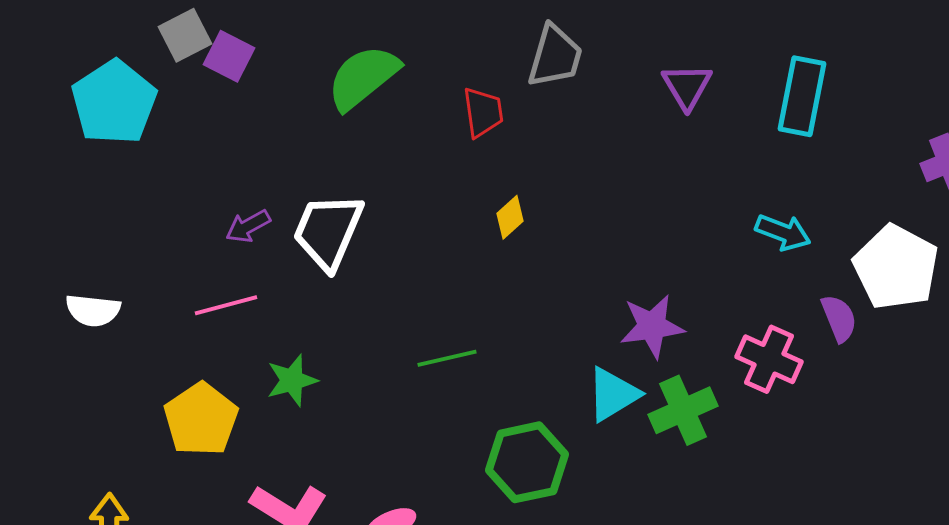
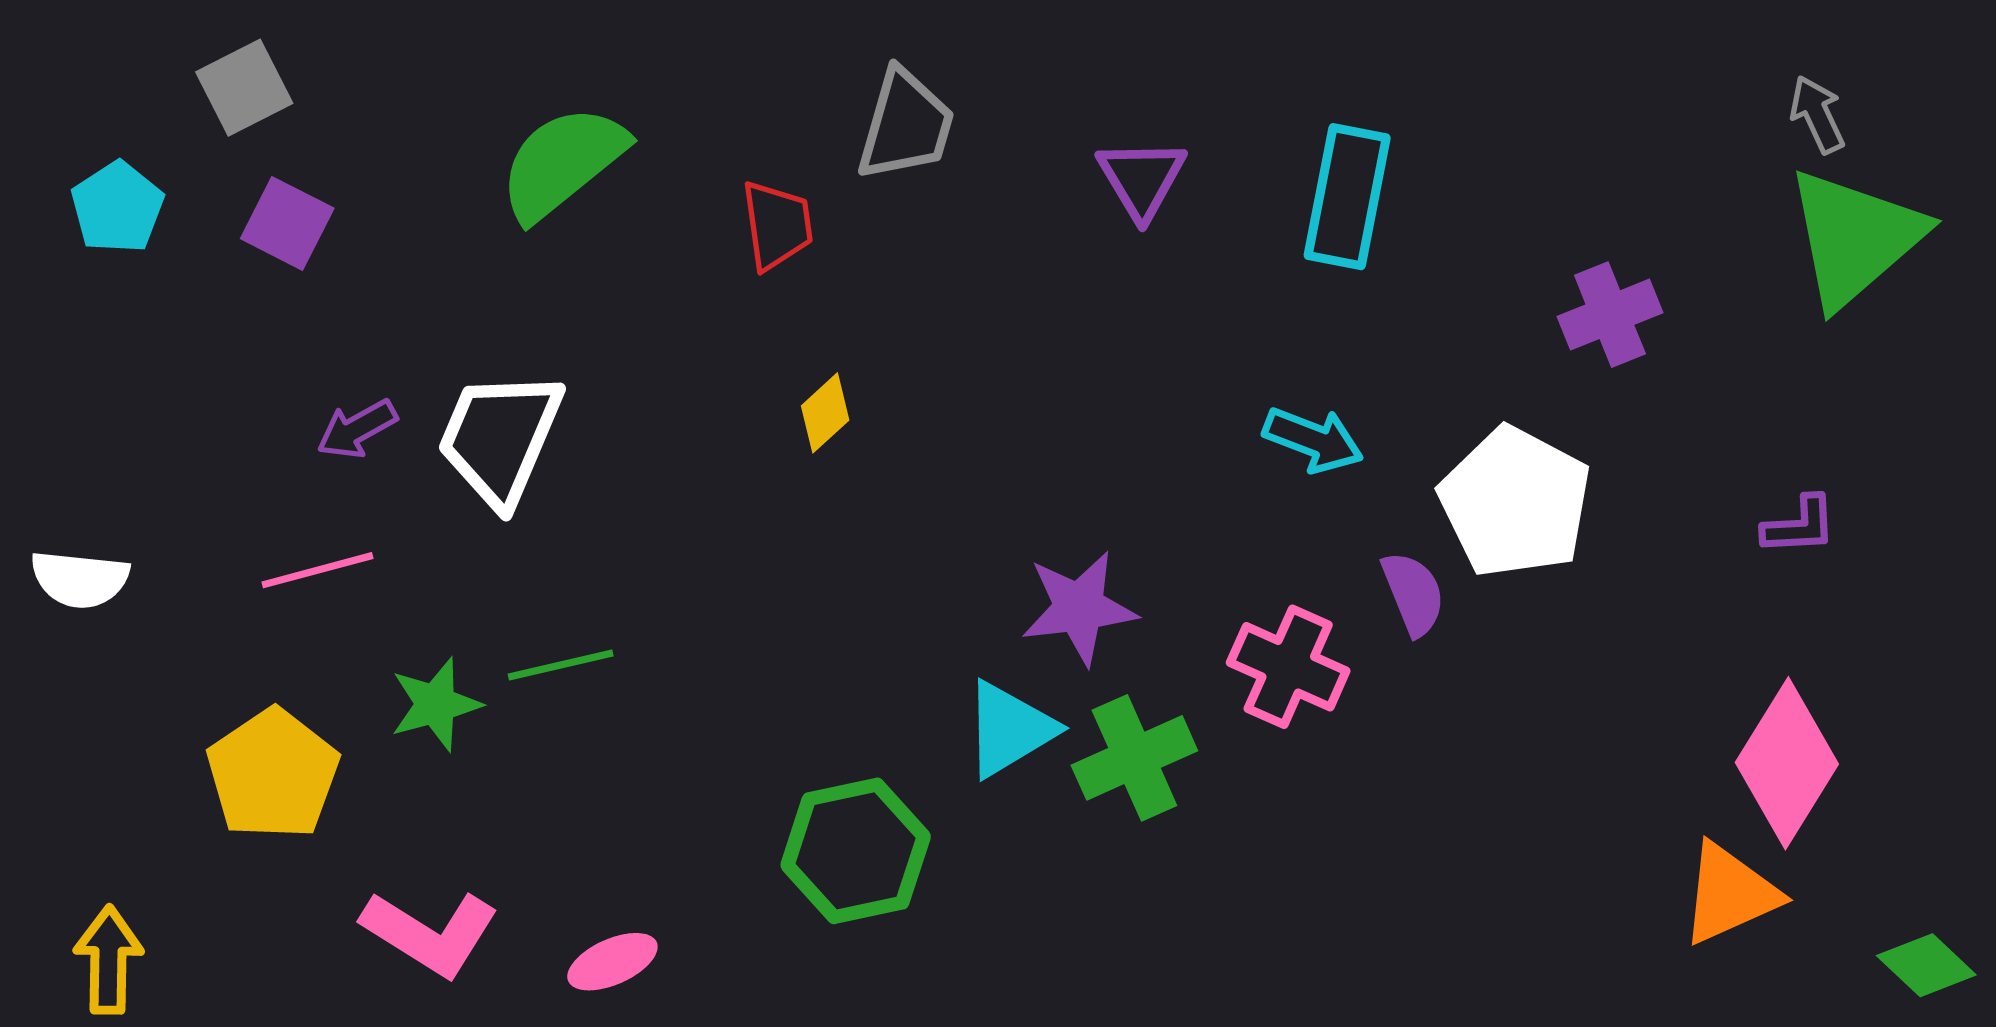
purple square: (229, 56) -> (287, 223), moved
cyan pentagon: (114, 102) -> (117, 207), size x0.6
green line: (447, 358) -> (561, 665), moved

